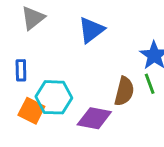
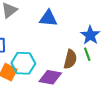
blue triangle: (91, 30) -> (48, 18), turned 42

